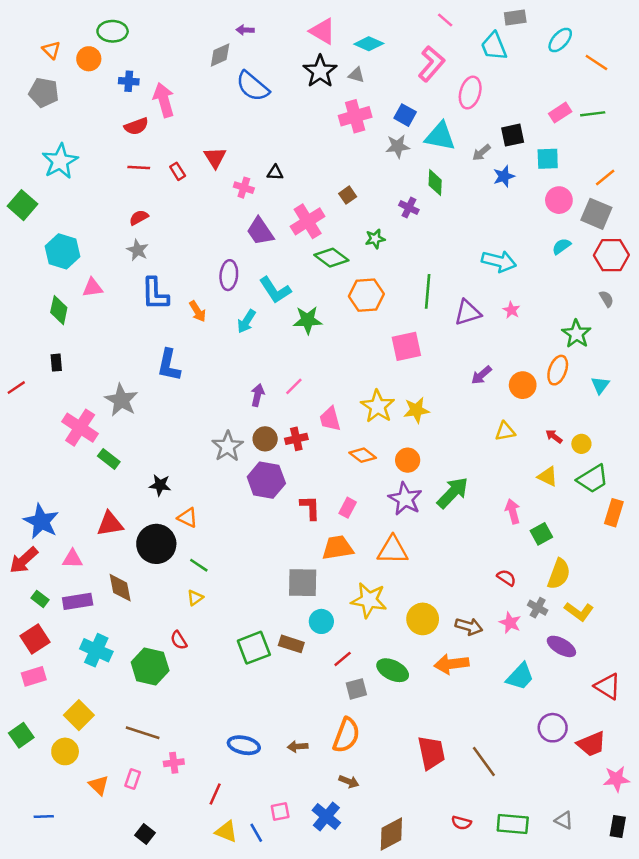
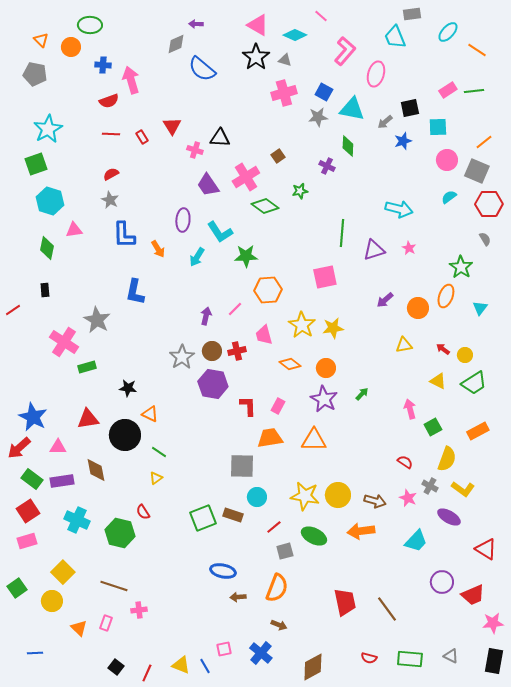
pink line: (445, 20) -> (321, 16), moved
black triangle: (275, 173) -> (220, 138), size x1.5
green square: (23, 205) -> (36, 164), moved, turned 30
orange hexagon: (366, 295) -> (268, 290), moved
green rectangle: (109, 459) -> (87, 367), turned -54
green arrow: (453, 493) -> (362, 394), size x0.5
orange rectangle: (614, 513) -> (478, 431), moved, turned 45
green rectangle: (40, 599) -> (32, 479), size x1.5
yellow star: (369, 600) -> (305, 496), moved
blue ellipse: (244, 745) -> (223, 571), moved
red line: (215, 794) -> (147, 673), moved
black rectangle: (618, 827) -> (494, 661), size x1.4

